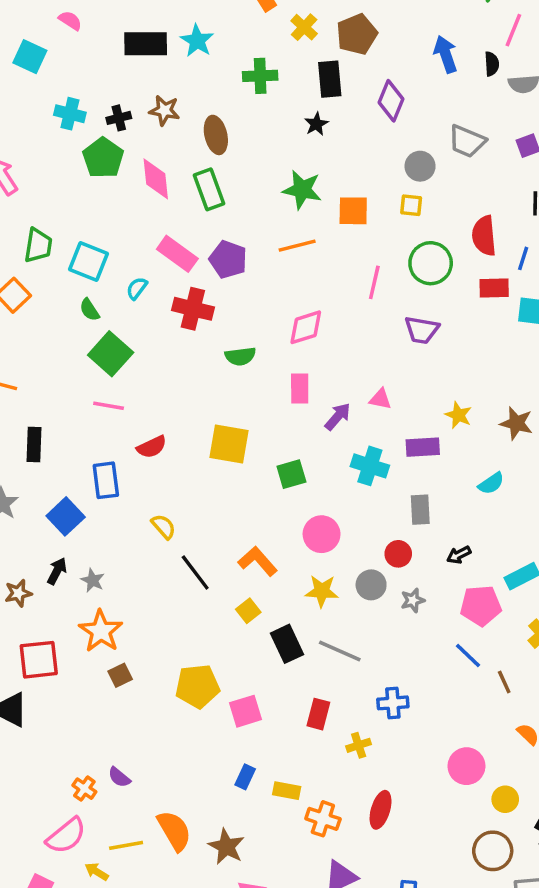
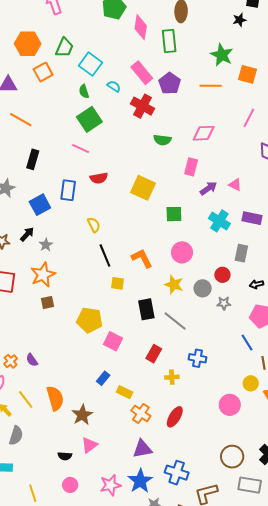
cyan semicircle: (137, 288) -> (114, 86), turned 72
yellow square: (248, 611) -> (117, 283), moved, turned 32
pink square: (246, 711) -> (113, 341), turned 30
yellow circle: (505, 799) -> (251, 383), moved
yellow line: (126, 845) -> (26, 400), turned 48

